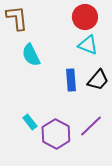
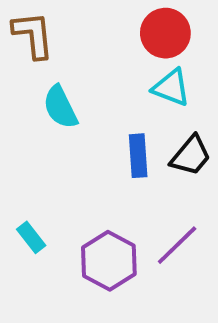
cyan rectangle: (30, 122) -> (31, 237), moved

